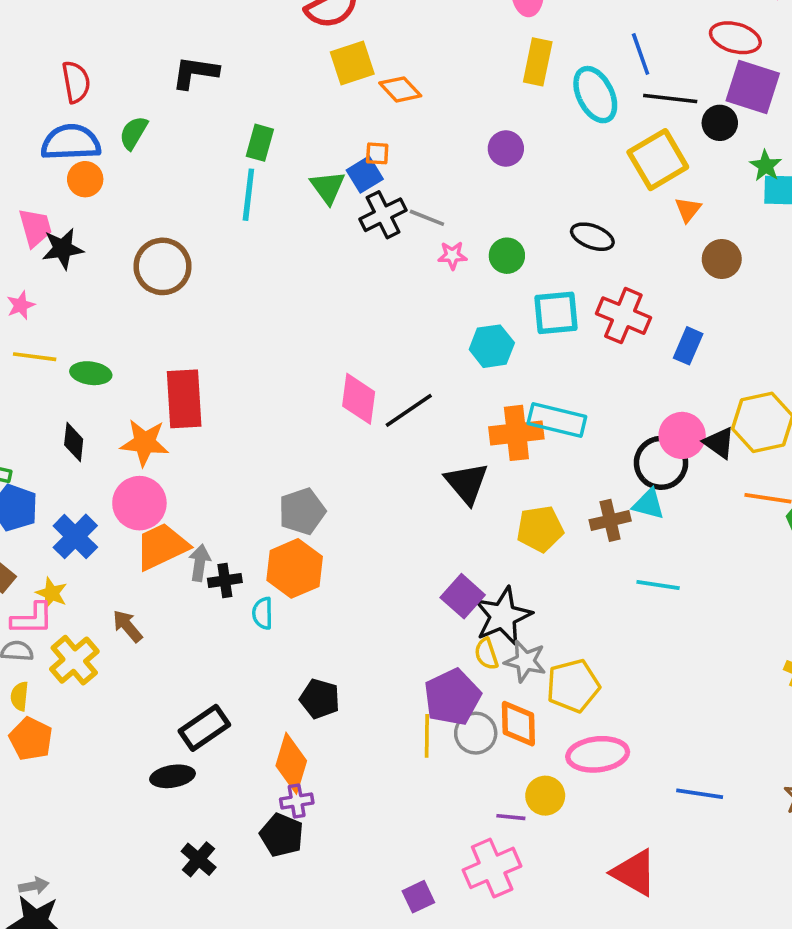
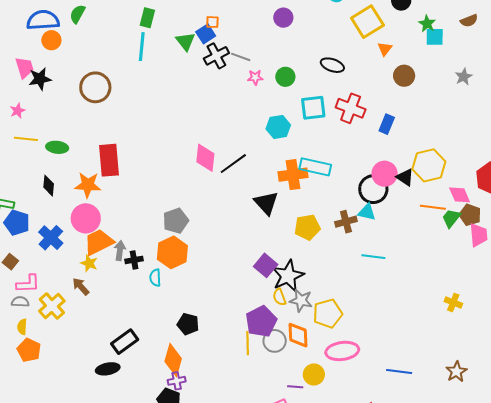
yellow star: (52, 593) -> (89, 263), moved

